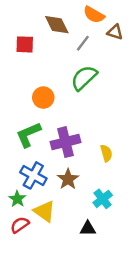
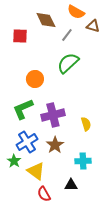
blue cross: (33, 175) -> (27, 142), turned 30
cyan cross: (103, 199) -> (83, 161), turned 35
red semicircle: (20, 225) -> (44, 194), moved, turned -84

